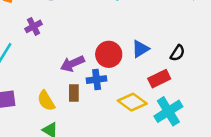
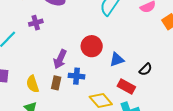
red circle: (109, 54) -> (92, 46), moved
purple arrow: (72, 64) -> (60, 59), turned -54
red rectangle: (159, 79) -> (126, 87), turned 42

